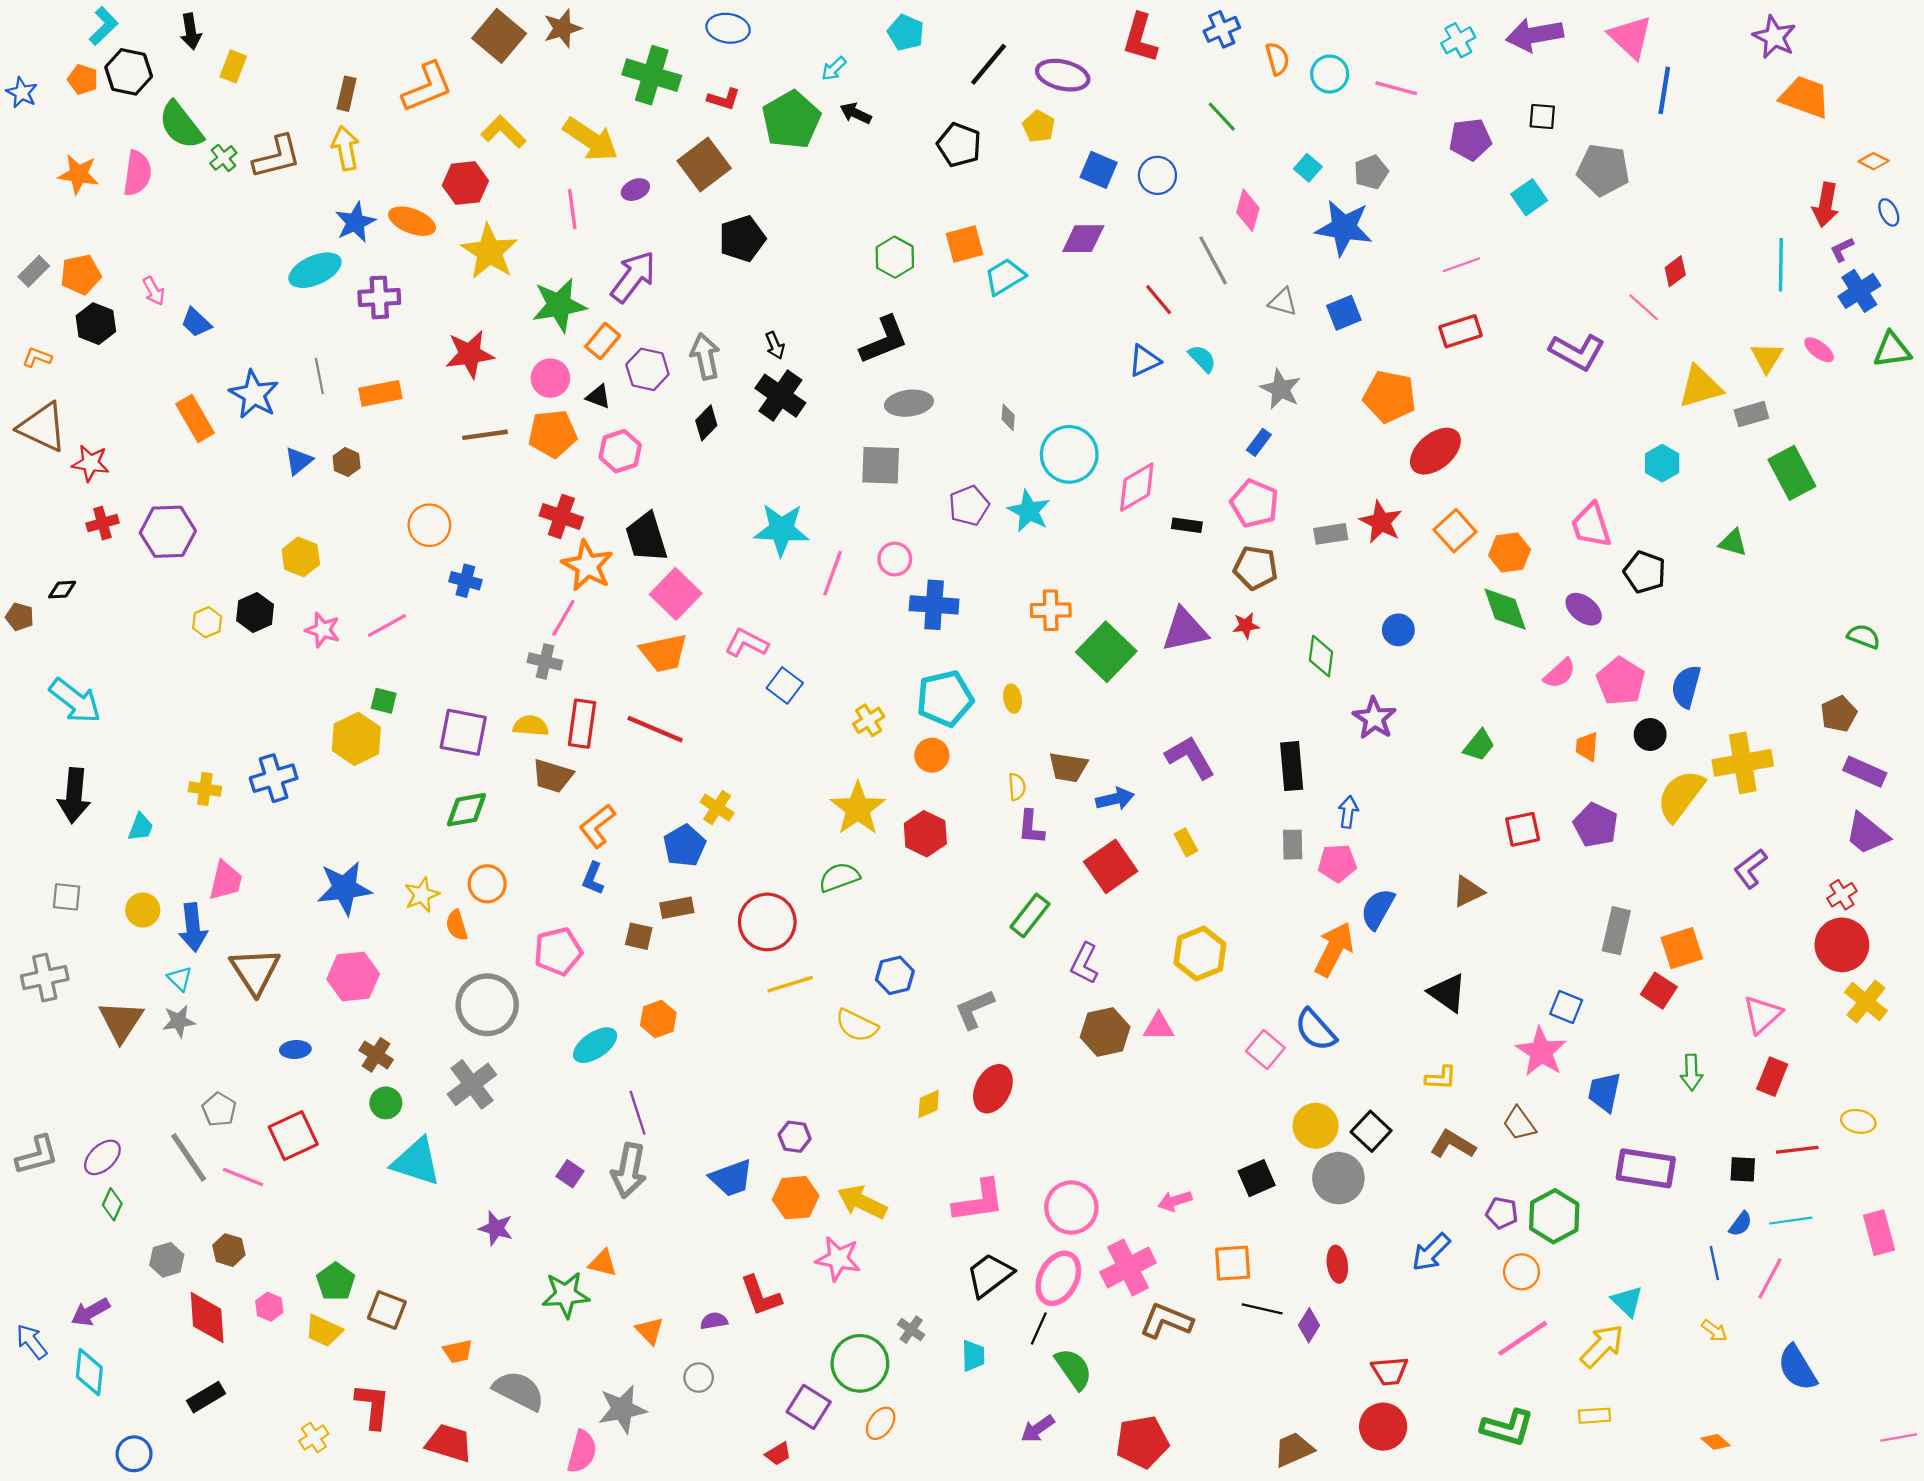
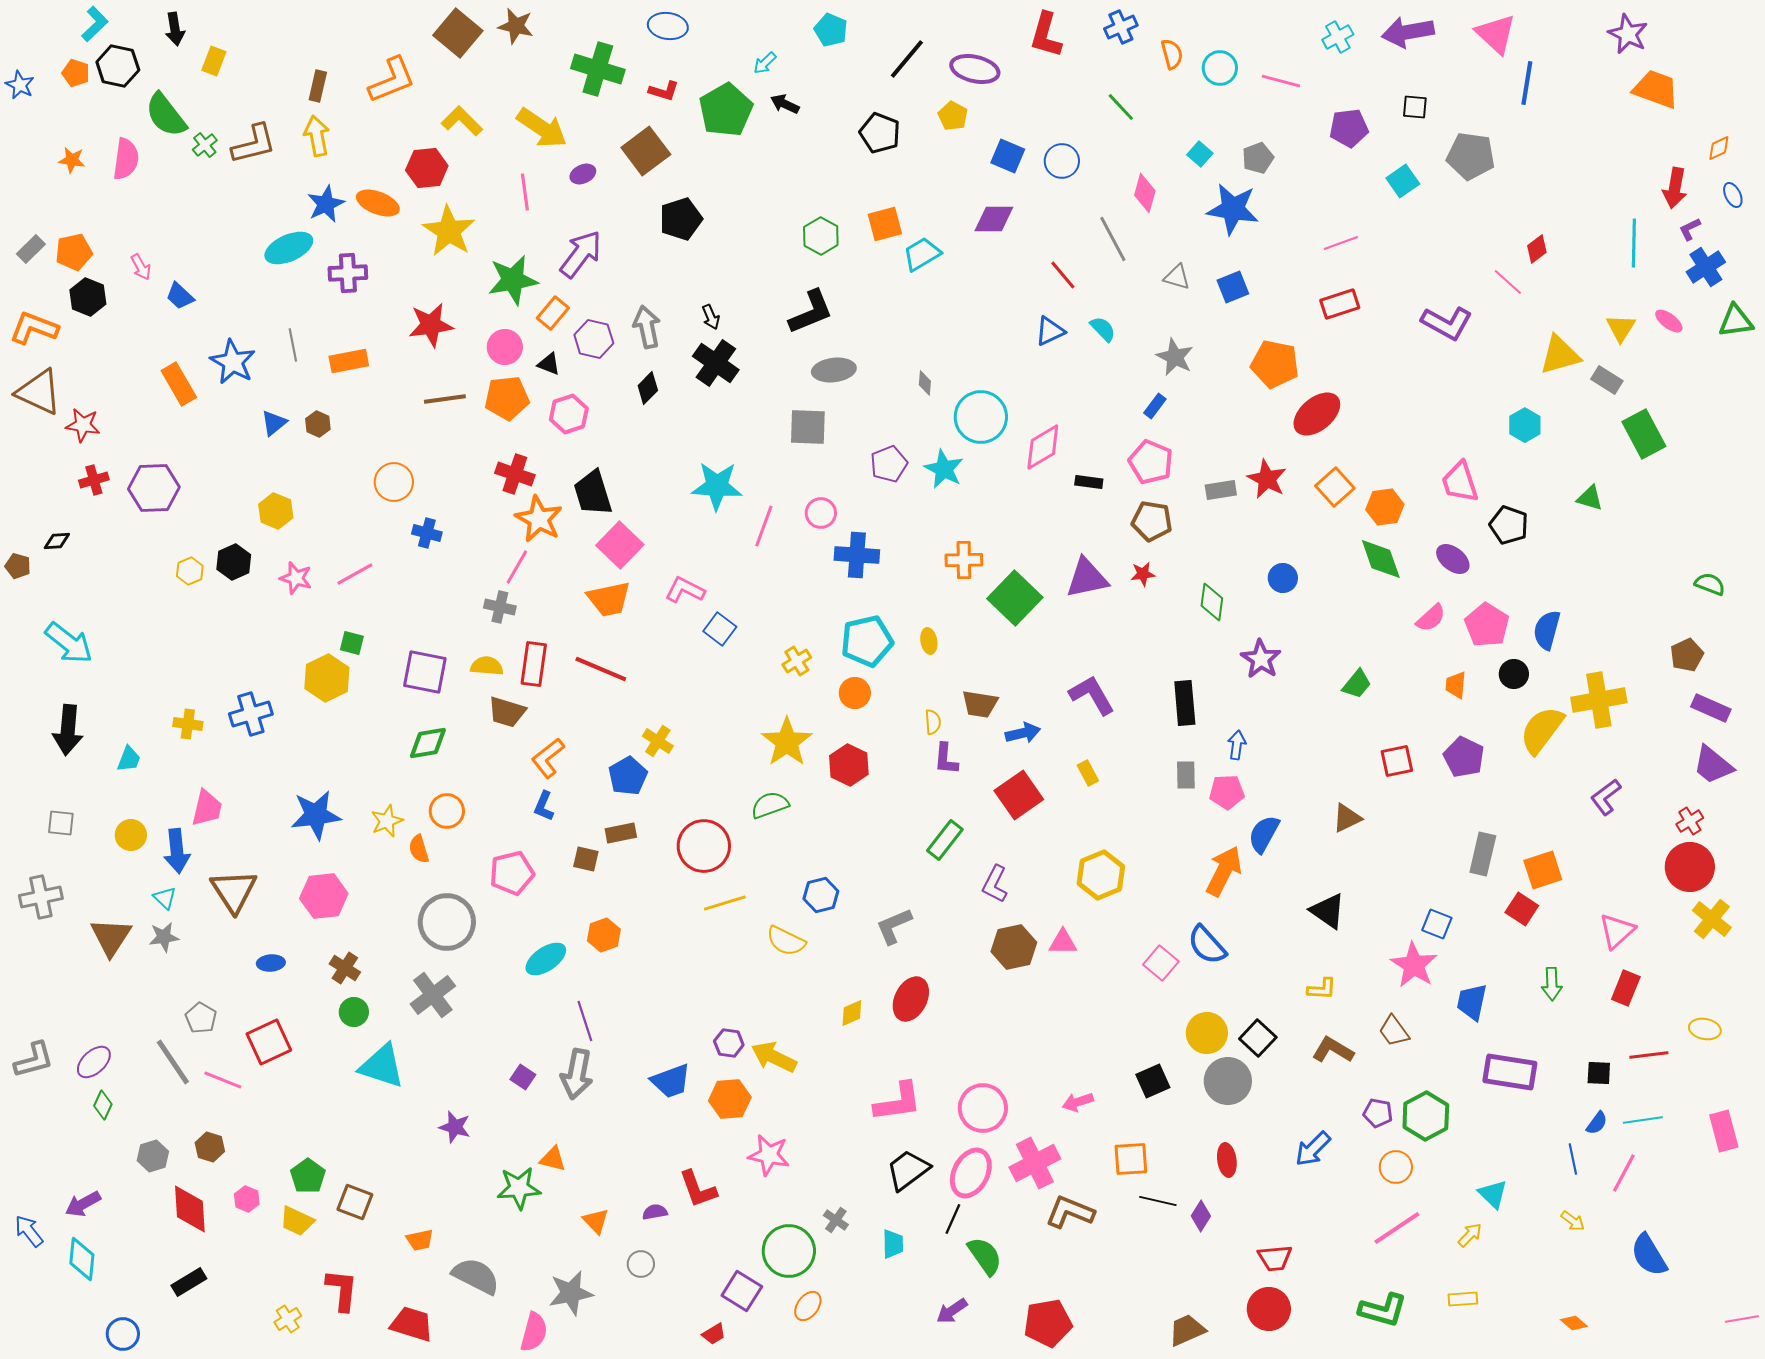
brown star: (562, 28) -> (516, 26), turned 30
orange diamond: (1874, 161) -> (1719, 148), turned -52
orange star: (78, 174) -> (72, 160), size x0.7
orange L-shape: (37, 357) -> (34, 328), size x1.8
gray rectangle: (1751, 414) -> (1607, 380), turned 48
yellow arrow: (862, 1202) -> (774, 1057), moved
yellow arrow: (1602, 1346) -> (1470, 1235), size x0.6

